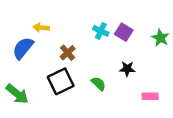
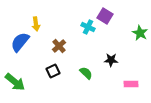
yellow arrow: (41, 27) -> (36, 24), turned -104
purple square: (124, 32) -> (105, 16), moved
black square: (61, 81) -> (53, 71), size x0.6

